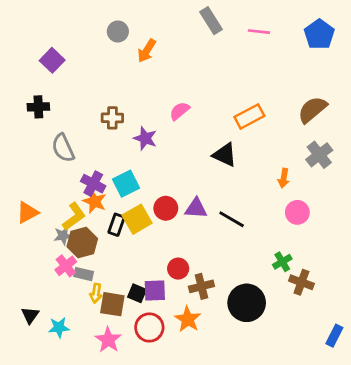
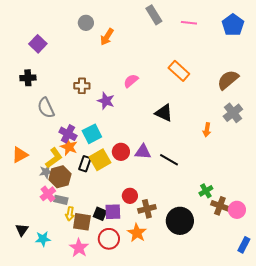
orange rectangle: (249, 116) -> (179, 71), moved, turned 70
pink circle: (297, 212) -> (237, 210), moved

